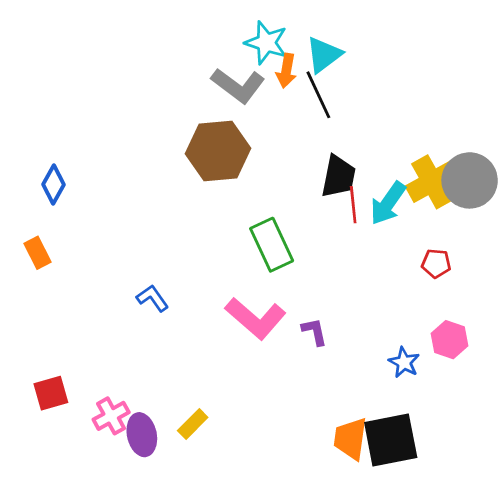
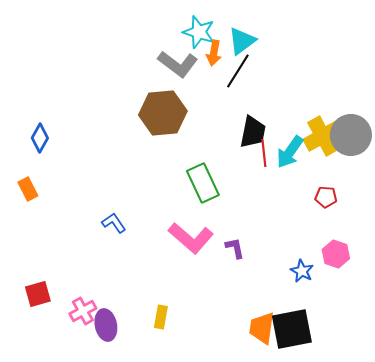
black line: (318, 95) -> (238, 71), turned 57
yellow rectangle: (193, 424) -> (161, 317), moved, turned -35

